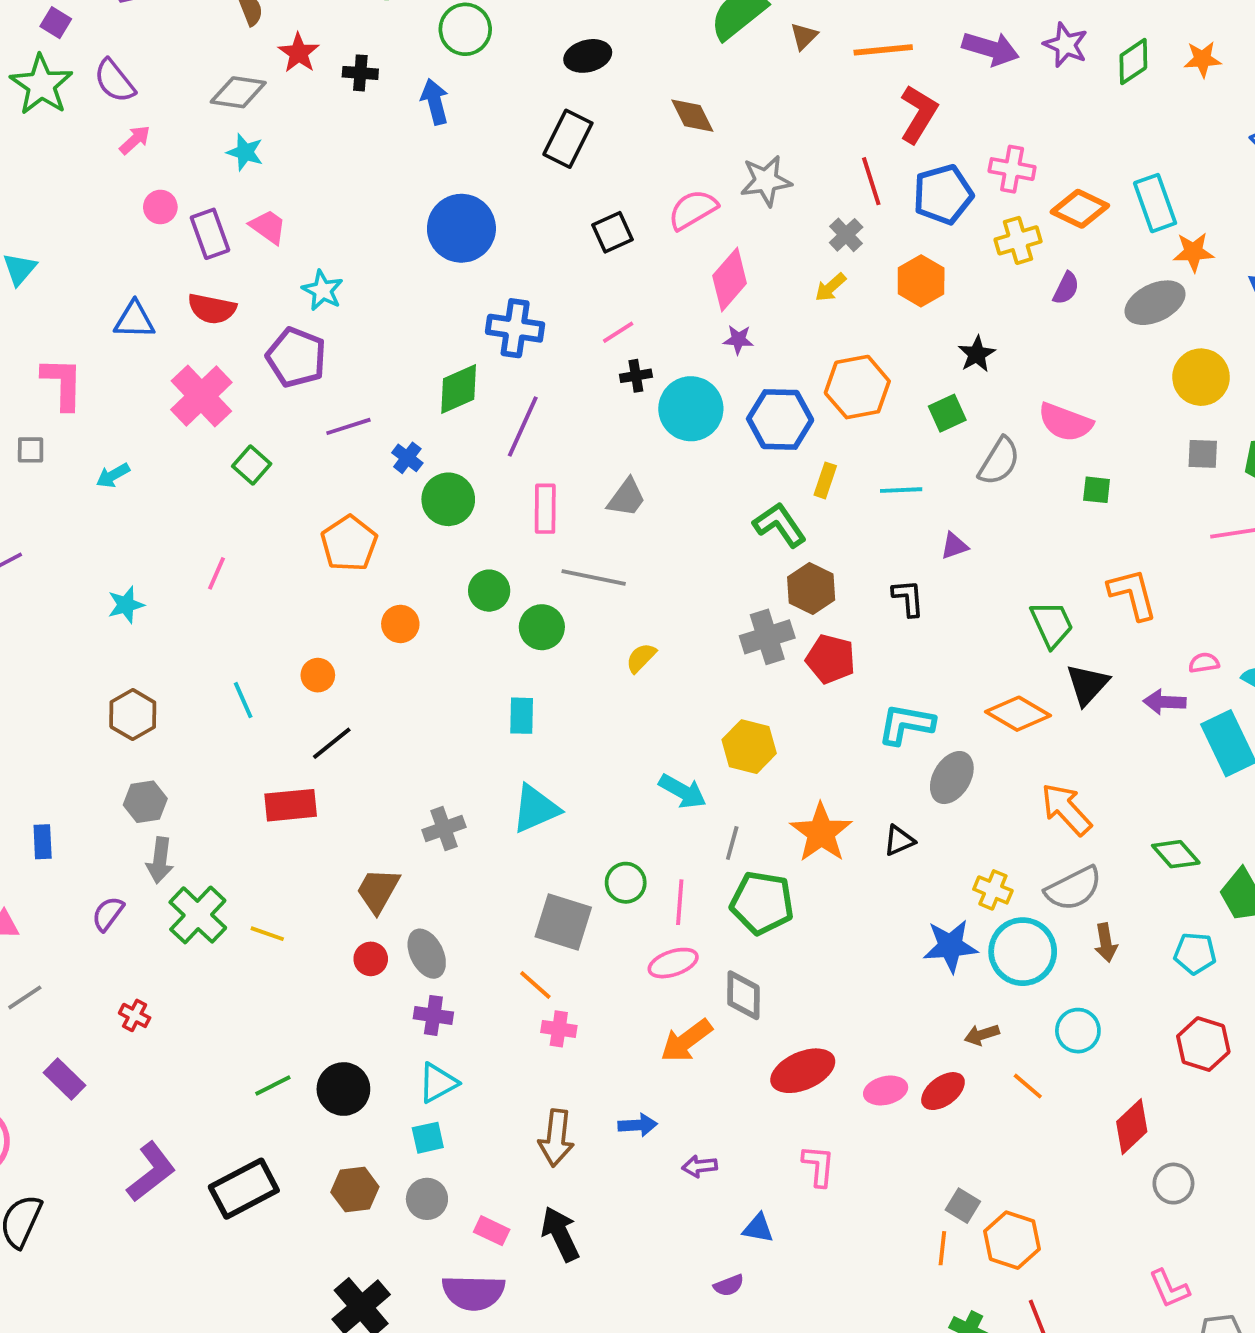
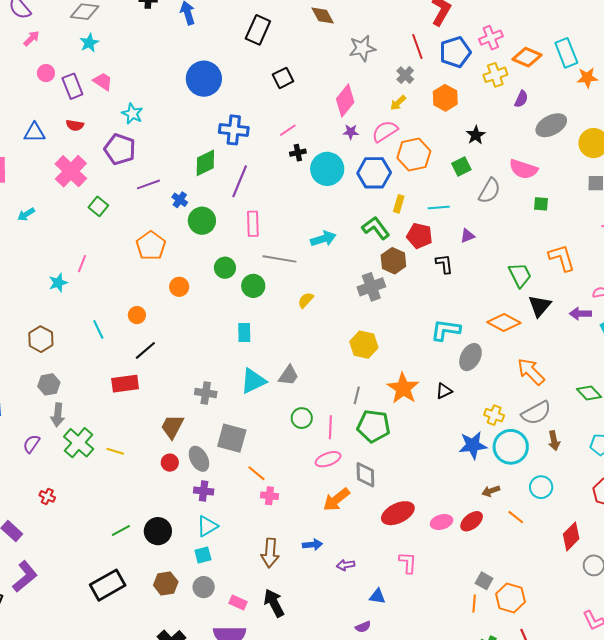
cyan star: (245, 152) -> (89, 43), turned 30
pink cross: (1012, 169) -> (491, 38), turned -30
pink semicircle: (693, 210) -> (385, 131), moved
gray ellipse: (1155, 303) -> (551, 125), moved
red semicircle: (212, 309) -> (75, 125), size x0.7
gray trapezoid: (627, 498) -> (289, 375), moved
cyan star: (126, 605) -> (58, 283), moved
red pentagon: (831, 659) -> (419, 236), moved
cyan arrow: (683, 791) -> (323, 239), moved, turned -45
gray cross: (444, 829) -> (206, 393), turned 30
gray square: (563, 922) -> (232, 438), moved
purple L-shape: (151, 1172) -> (25, 577), moved

